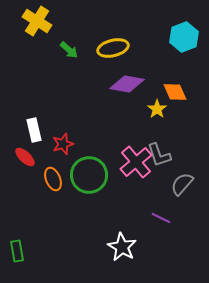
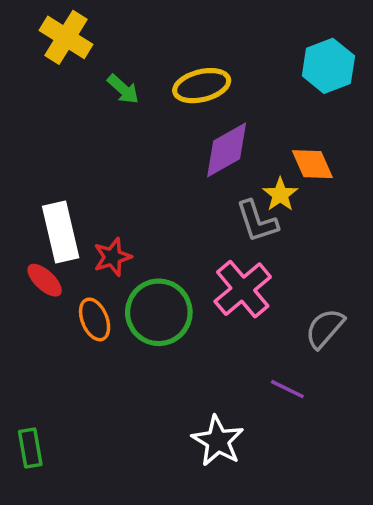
purple diamond: (127, 84) -> (227, 150), turned -40
white rectangle: (34, 130) -> (61, 232), size x1.4
gray L-shape: (159, 155) -> (257, 221), moved

